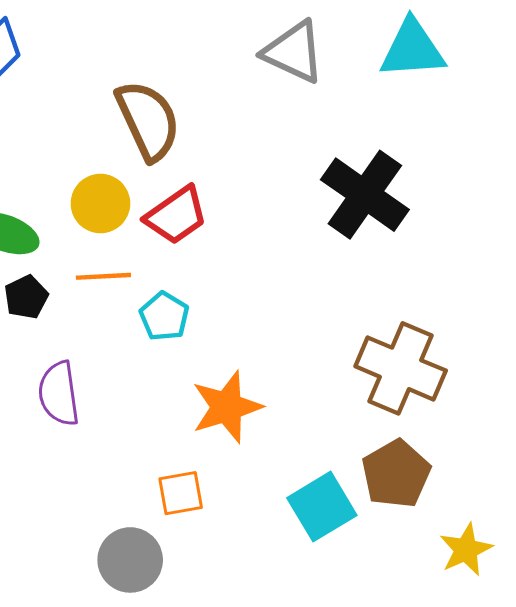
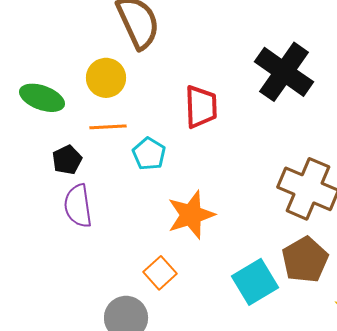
red trapezoid: (176, 215) -> (201, 107), moved, turned -57
black pentagon: (26, 297) -> (67, 160), moved
orange square: (181, 493) -> (160, 273), turned -32

